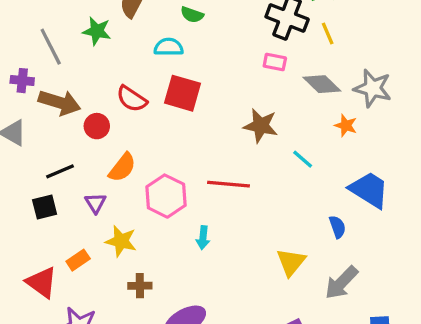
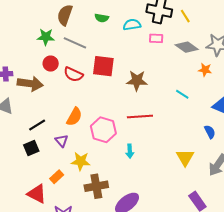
gray line: (51, 47) -> (75, 43), moved, turned -30
cyan semicircle: (169, 47) -> (132, 25), moved
red circle: (97, 126) -> (51, 64), moved
brown star: (261, 126) -> (137, 81), moved
brown cross: (140, 286) -> (96, 186), size x1.6

